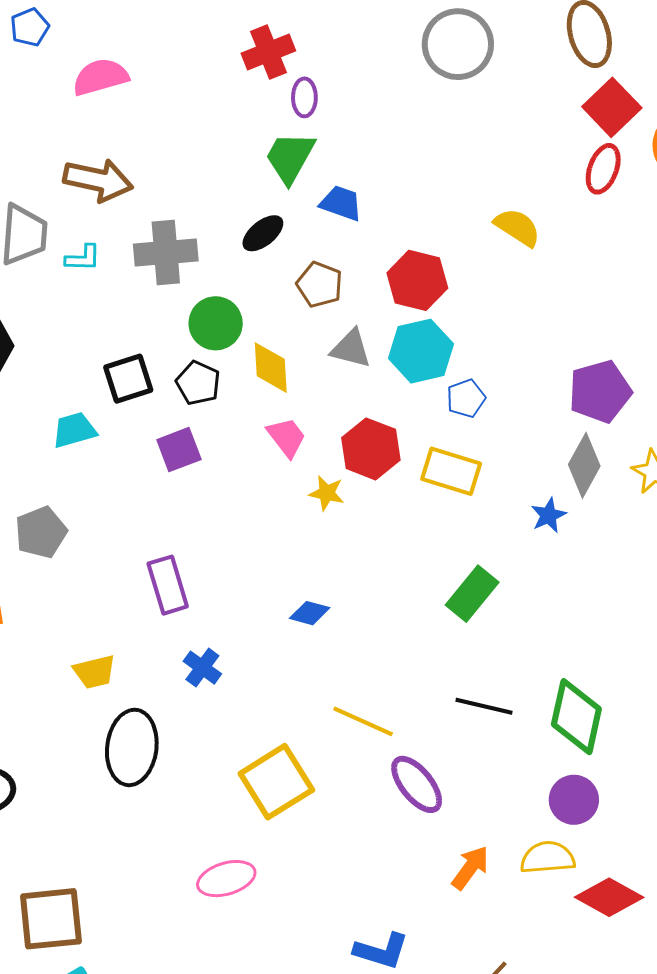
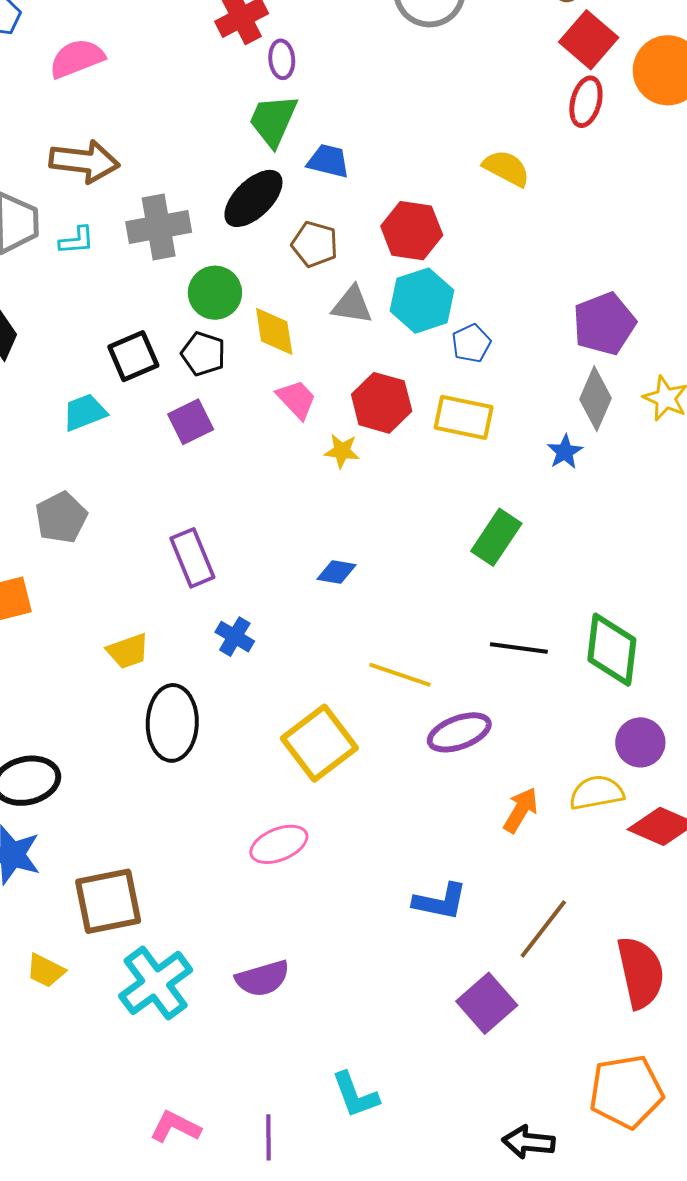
black ellipse: (263, 233) -> (253, 198), size x1.5
purple ellipse: (417, 784) -> (459, 732), turned -66
purple circle: (574, 800) -> (640, 742), moved

